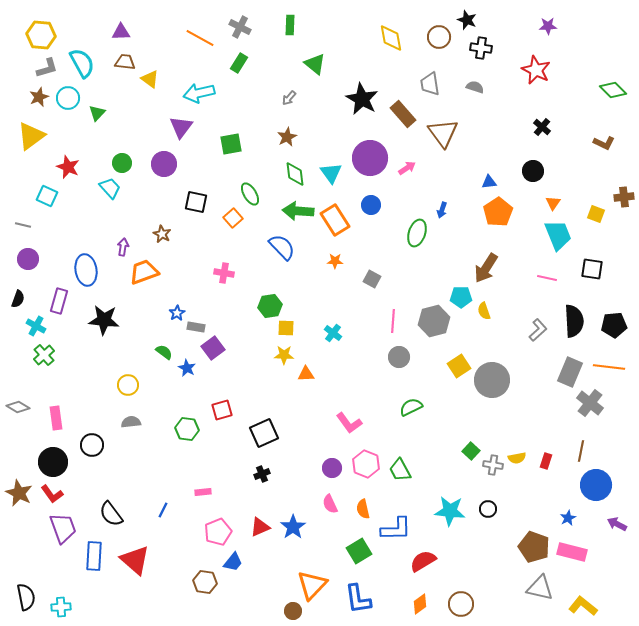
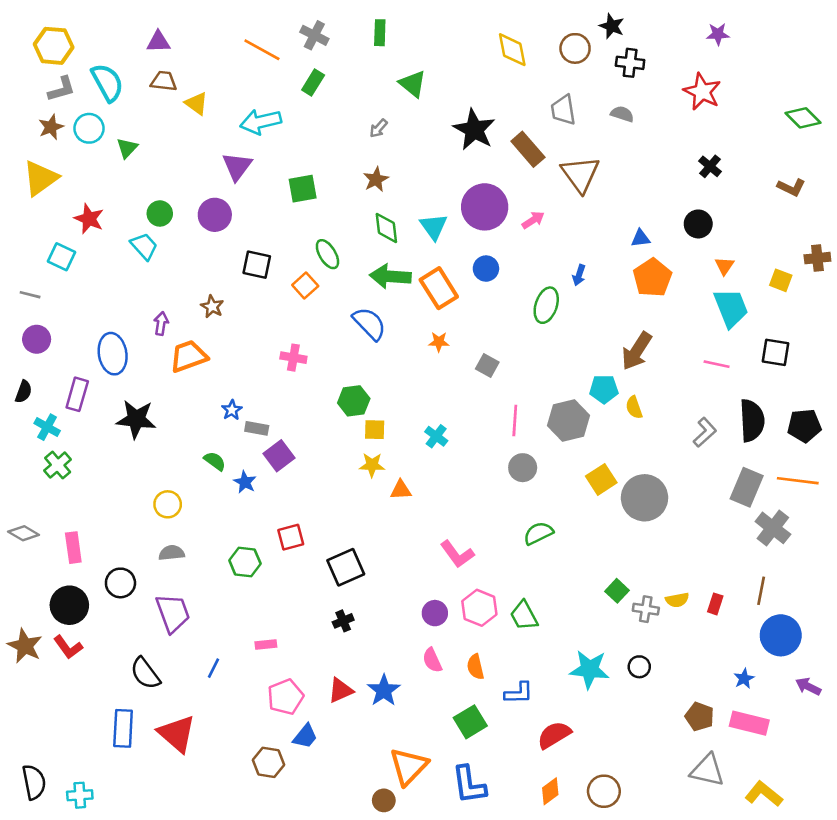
purple trapezoid: (63, 528) -> (173, 613), moved
blue L-shape: (396, 529) -> (519, 693), size x0.7
brown pentagon: (534, 547) -> (700, 717), size x0.7

